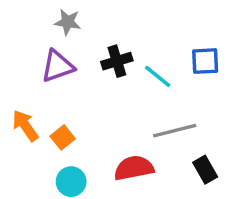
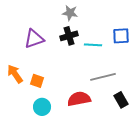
gray star: (68, 22) -> (70, 13), moved
cyan line: (158, 76) -> (93, 45), turned -36
orange square: (63, 137) -> (37, 81), turned -32

